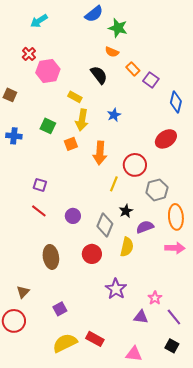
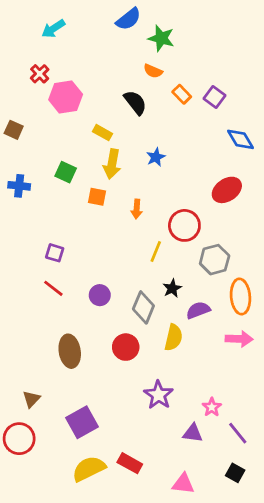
purple square: (151, 80) -> (215, 97), moved
blue diamond: (176, 102) -> (240, 139), turned -45
orange square: (71, 144) -> (97, 197), turned 32
orange arrow: (100, 153) -> (137, 209), size x0.6
purple square: (60, 309) -> (82, 422), size x1.6

